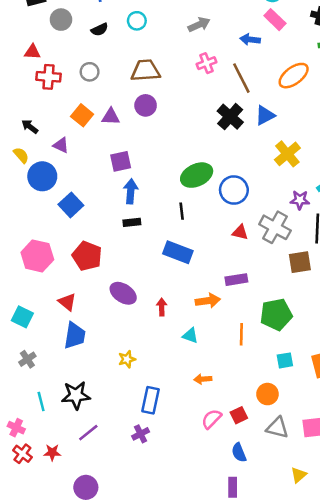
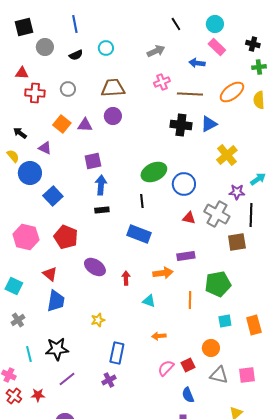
brown line: (241, 78) -> (190, 94), turned -60
black cross: (230, 117) -> (181, 125), turned -35

